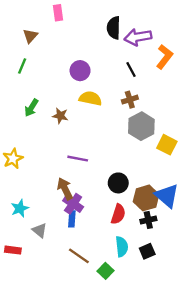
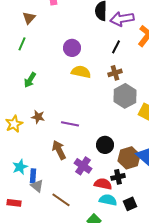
black line: (131, 69) -> (116, 47), turned 56
brown star: (60, 116) -> (38, 117), moved
purple cross: (73, 204) -> (83, 166), moved
red semicircle: (118, 214) -> (103, 184), moved, turned -96
blue rectangle: (72, 219) -> (33, 176), moved
black cross: (148, 220) -> (118, 177), moved
cyan semicircle: (122, 247) -> (108, 200), turned -72
brown line: (79, 256) -> (61, 200), moved

